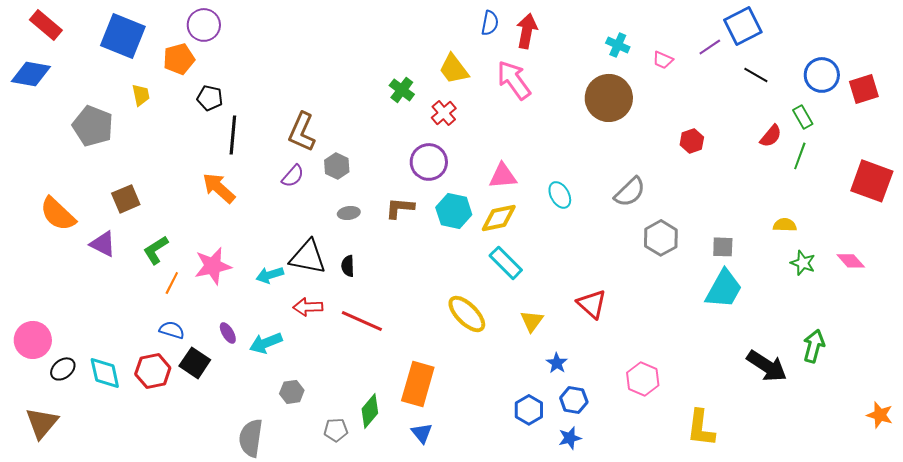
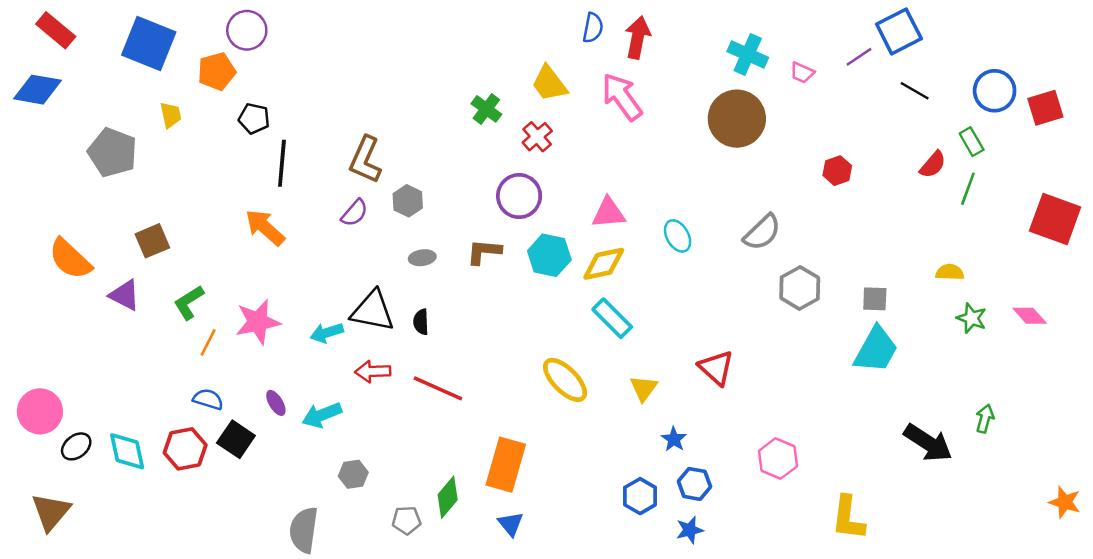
cyan cross: (618, 45) -> (748, 54), size x1.4
green arrow: (814, 346) -> (985, 419), size x0.7

